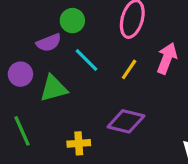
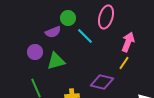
cyan line: (87, 60) -> (85, 36), moved
yellow line: (129, 69) -> (124, 63), moved

